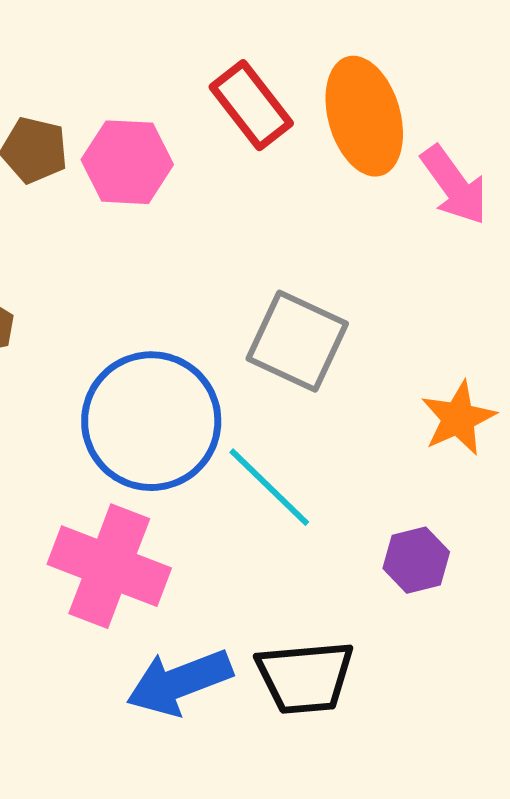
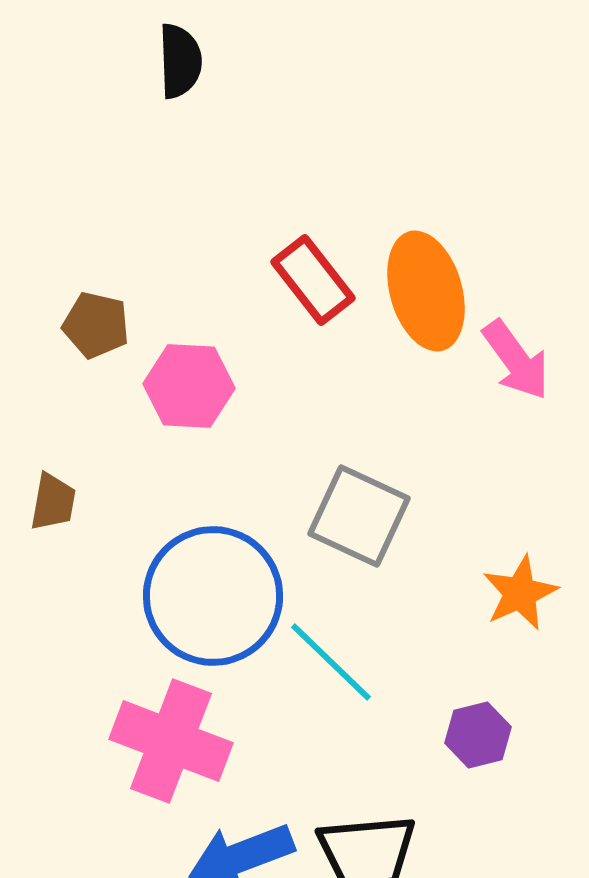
pink hexagon: (127, 162) -> (189, 386), moved

